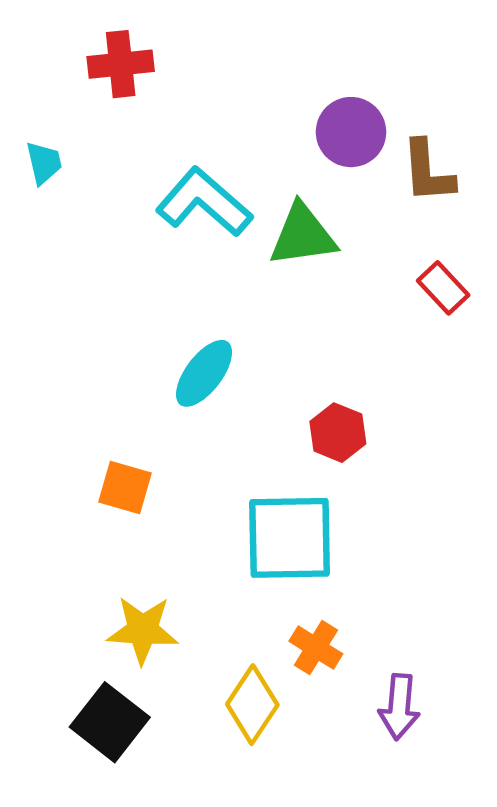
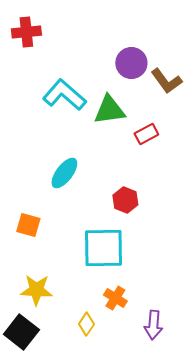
brown L-shape: (428, 172) -> (166, 81), turned -32
red rectangle: (443, 288) -> (146, 134), moved, turned -75
yellow diamond: (252, 705) -> (86, 324), size x0.7

